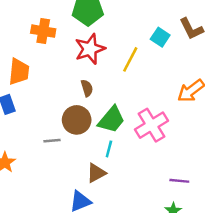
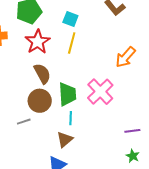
cyan square: (160, 37) -> (70, 19), moved
brown semicircle: (87, 88) -> (42, 74), size x1.5
green trapezoid: (111, 120) -> (67, 94), turned -30

